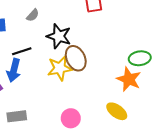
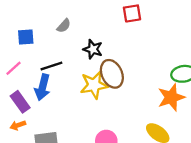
black star: (59, 36) -> (93, 49), size x0.7
orange star: (129, 79) -> (171, 97), turned 30

